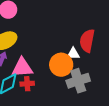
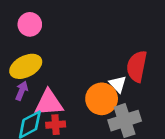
white triangle: (73, 54) -> (118, 84), turned 48

